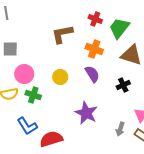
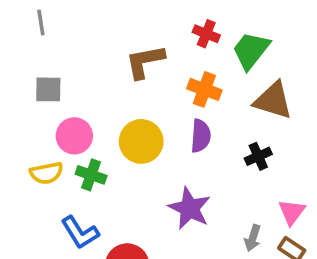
purple semicircle: (92, 74) -> (201, 136), turned 36
yellow circle: (60, 77) -> (141, 141), size x1.5

